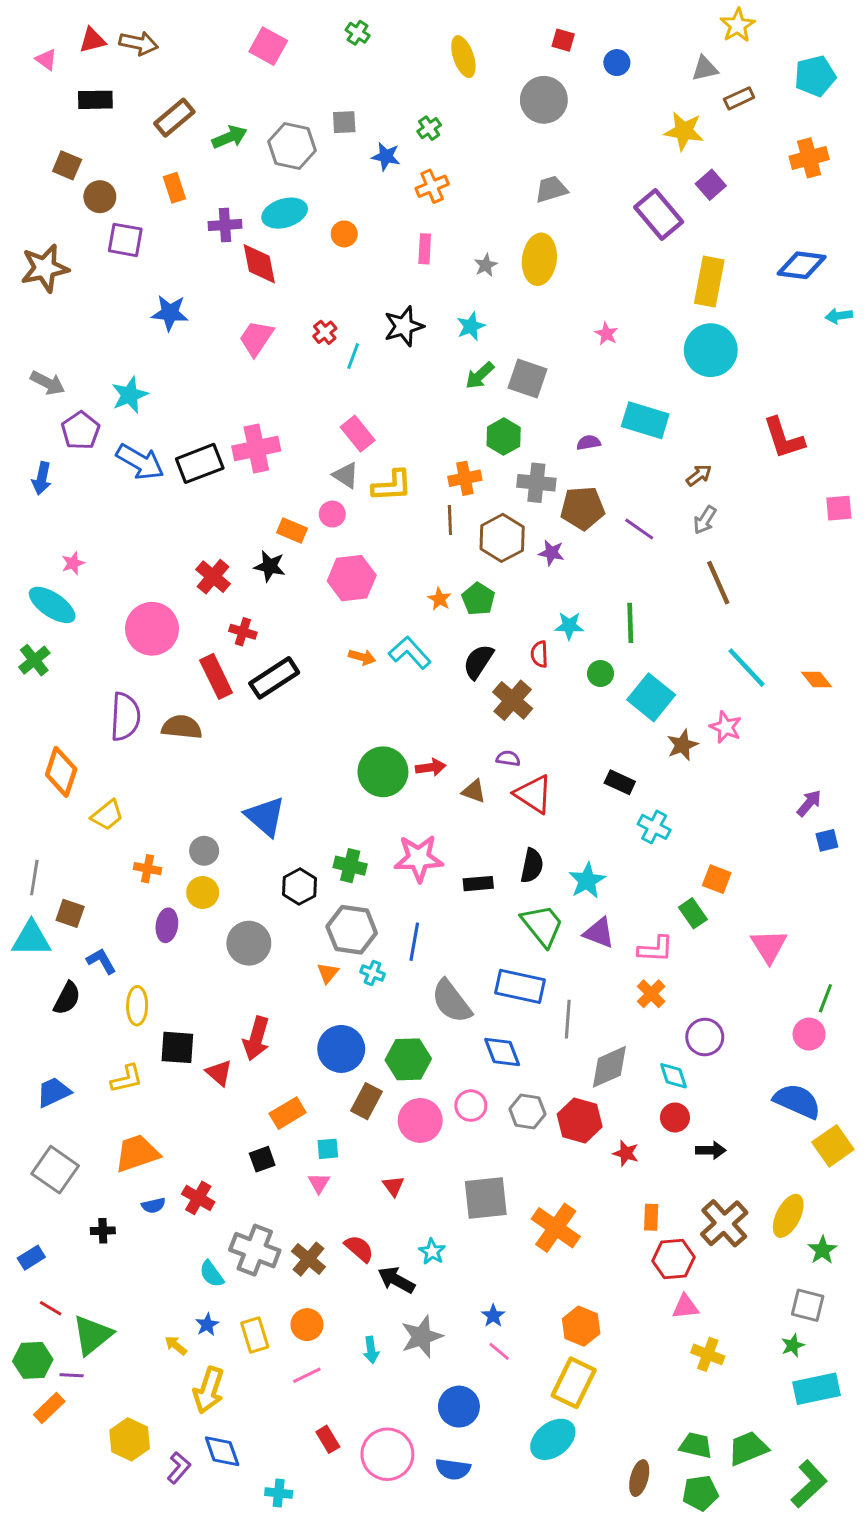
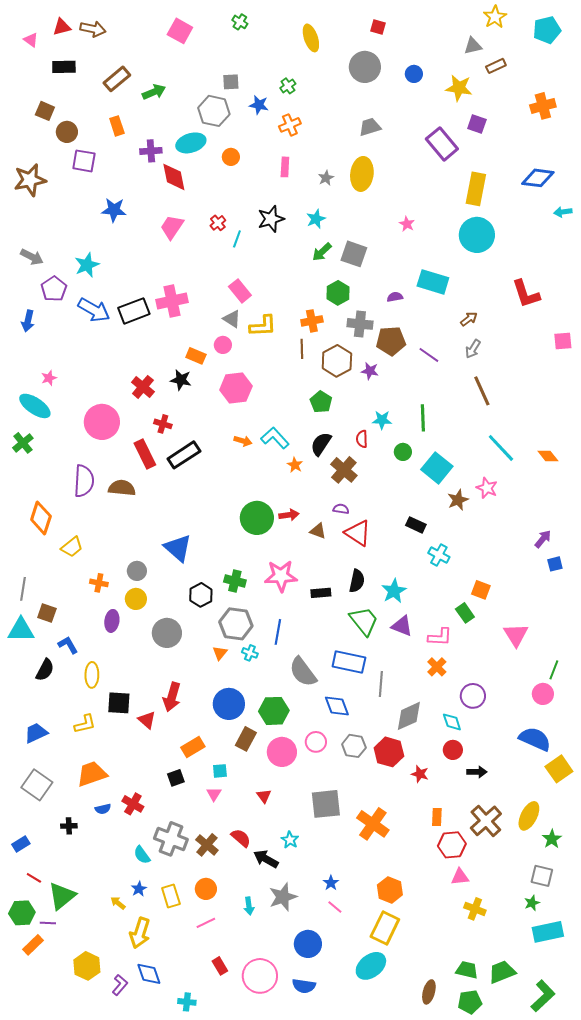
blue circle: (617, 63) -> (414, 74), moved
cyan pentagon: (815, 76) -> (547, 30), moved
gray hexagon: (292, 146) -> (214, 111), moved
purple square: (711, 185) -> (477, 124), turned -30
orange star: (440, 599) -> (295, 465), moved

